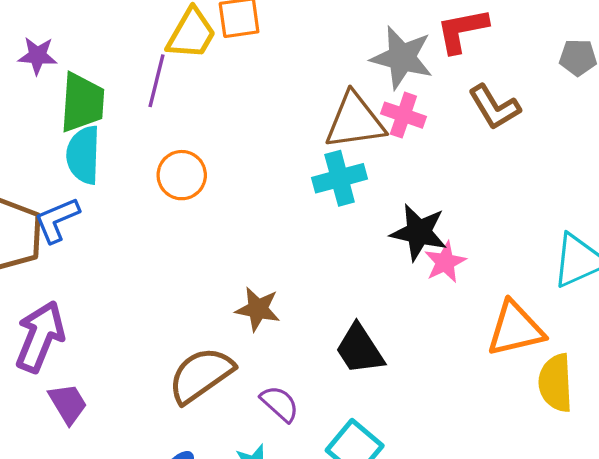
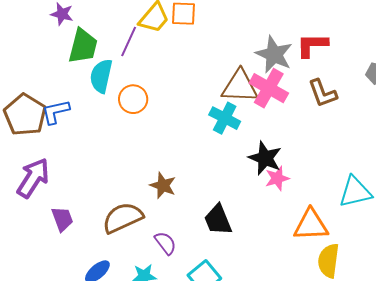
pink cross: (403, 115) -> (269, 88), size x1.5
cyan semicircle: (83, 155) -> (101, 76), moved
cyan cross: (340, 178) -> (225, 118), turned 32
purple trapezoid: (68, 404) -> (62, 219), moved

